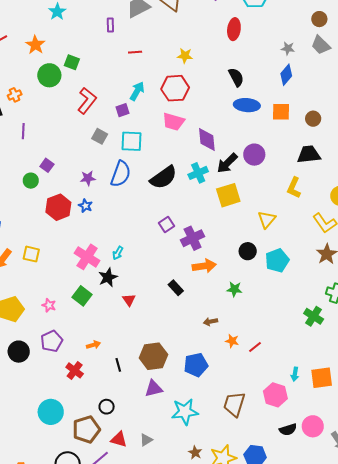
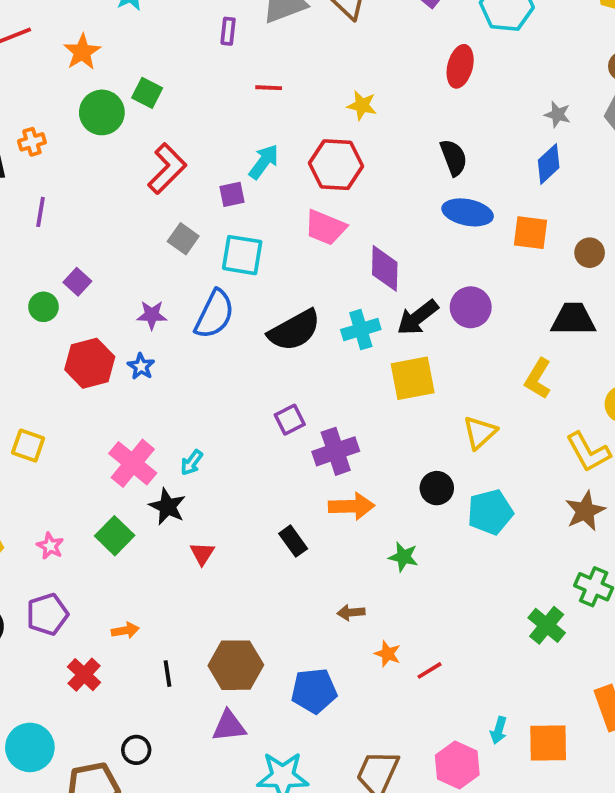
black star: (108, 277) -> (167, 507), turned -30

